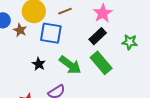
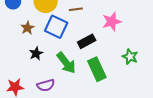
brown star: (20, 30) -> (28, 28), moved
black rectangle: (98, 36) -> (87, 41), moved

